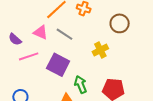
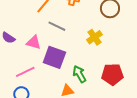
pink triangle: (41, 32) -> (34, 42), moved
pink line: (29, 56) -> (25, 72), moved

